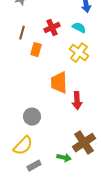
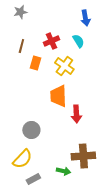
cyan semicircle: (79, 28) -> (78, 41), turned 32
yellow cross: (79, 53) -> (64, 66), moved
brown cross: (84, 143) -> (83, 156), turned 30

